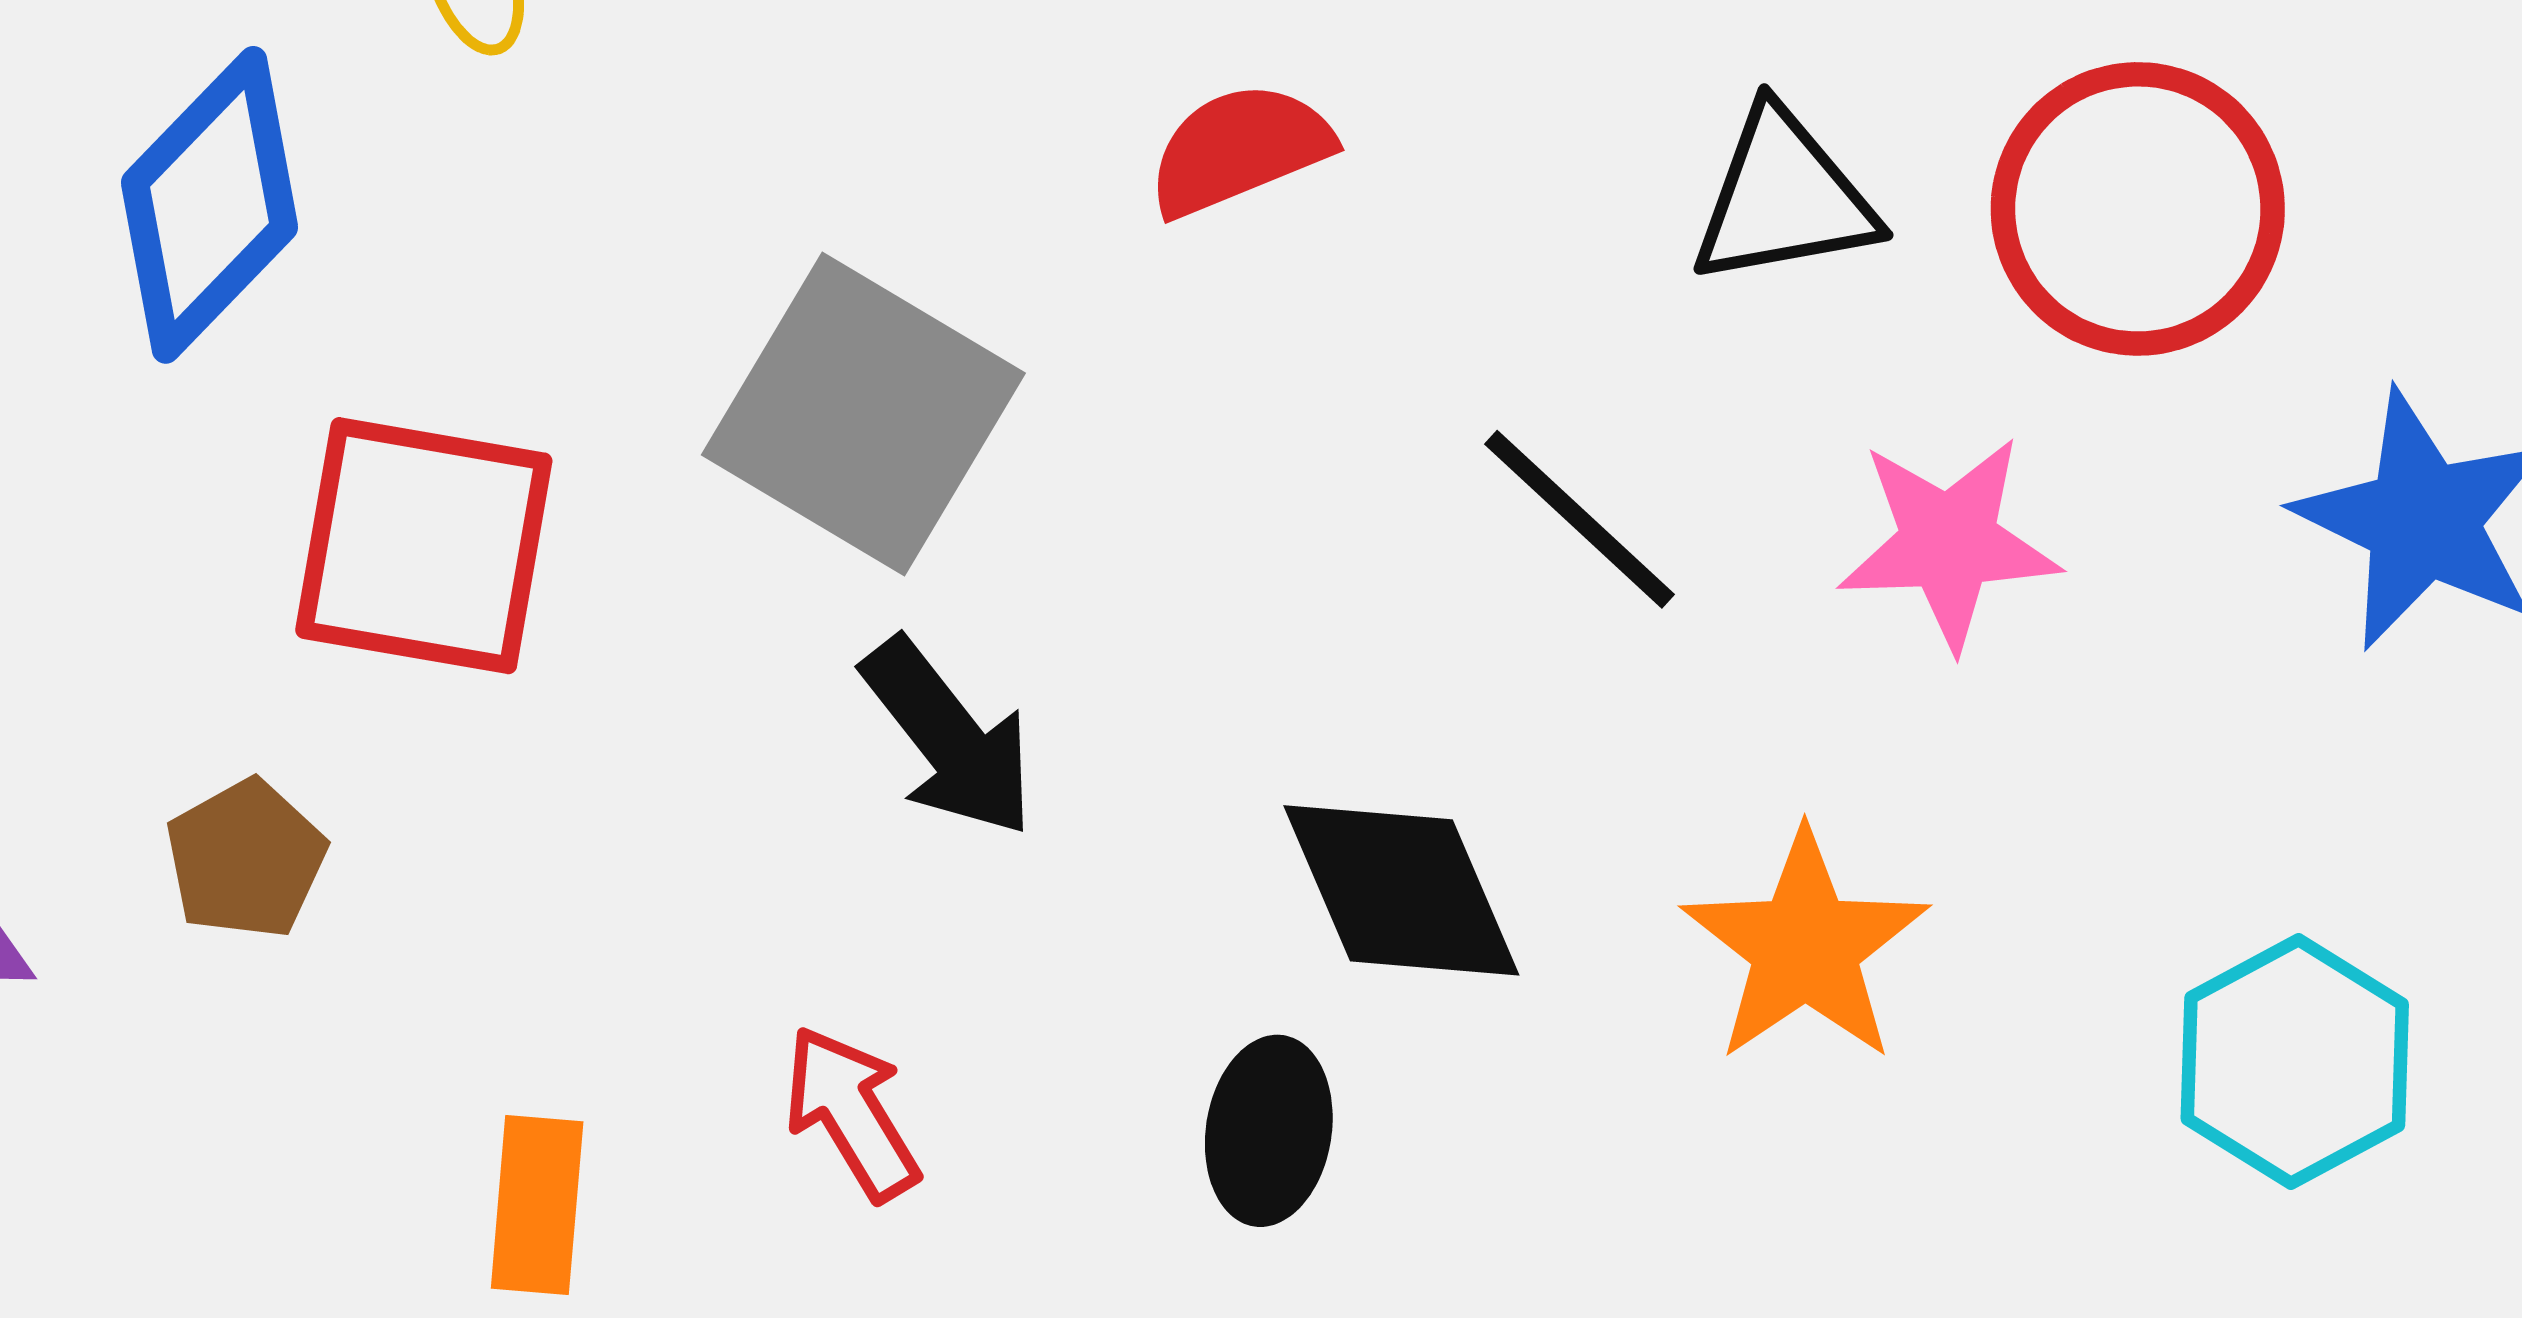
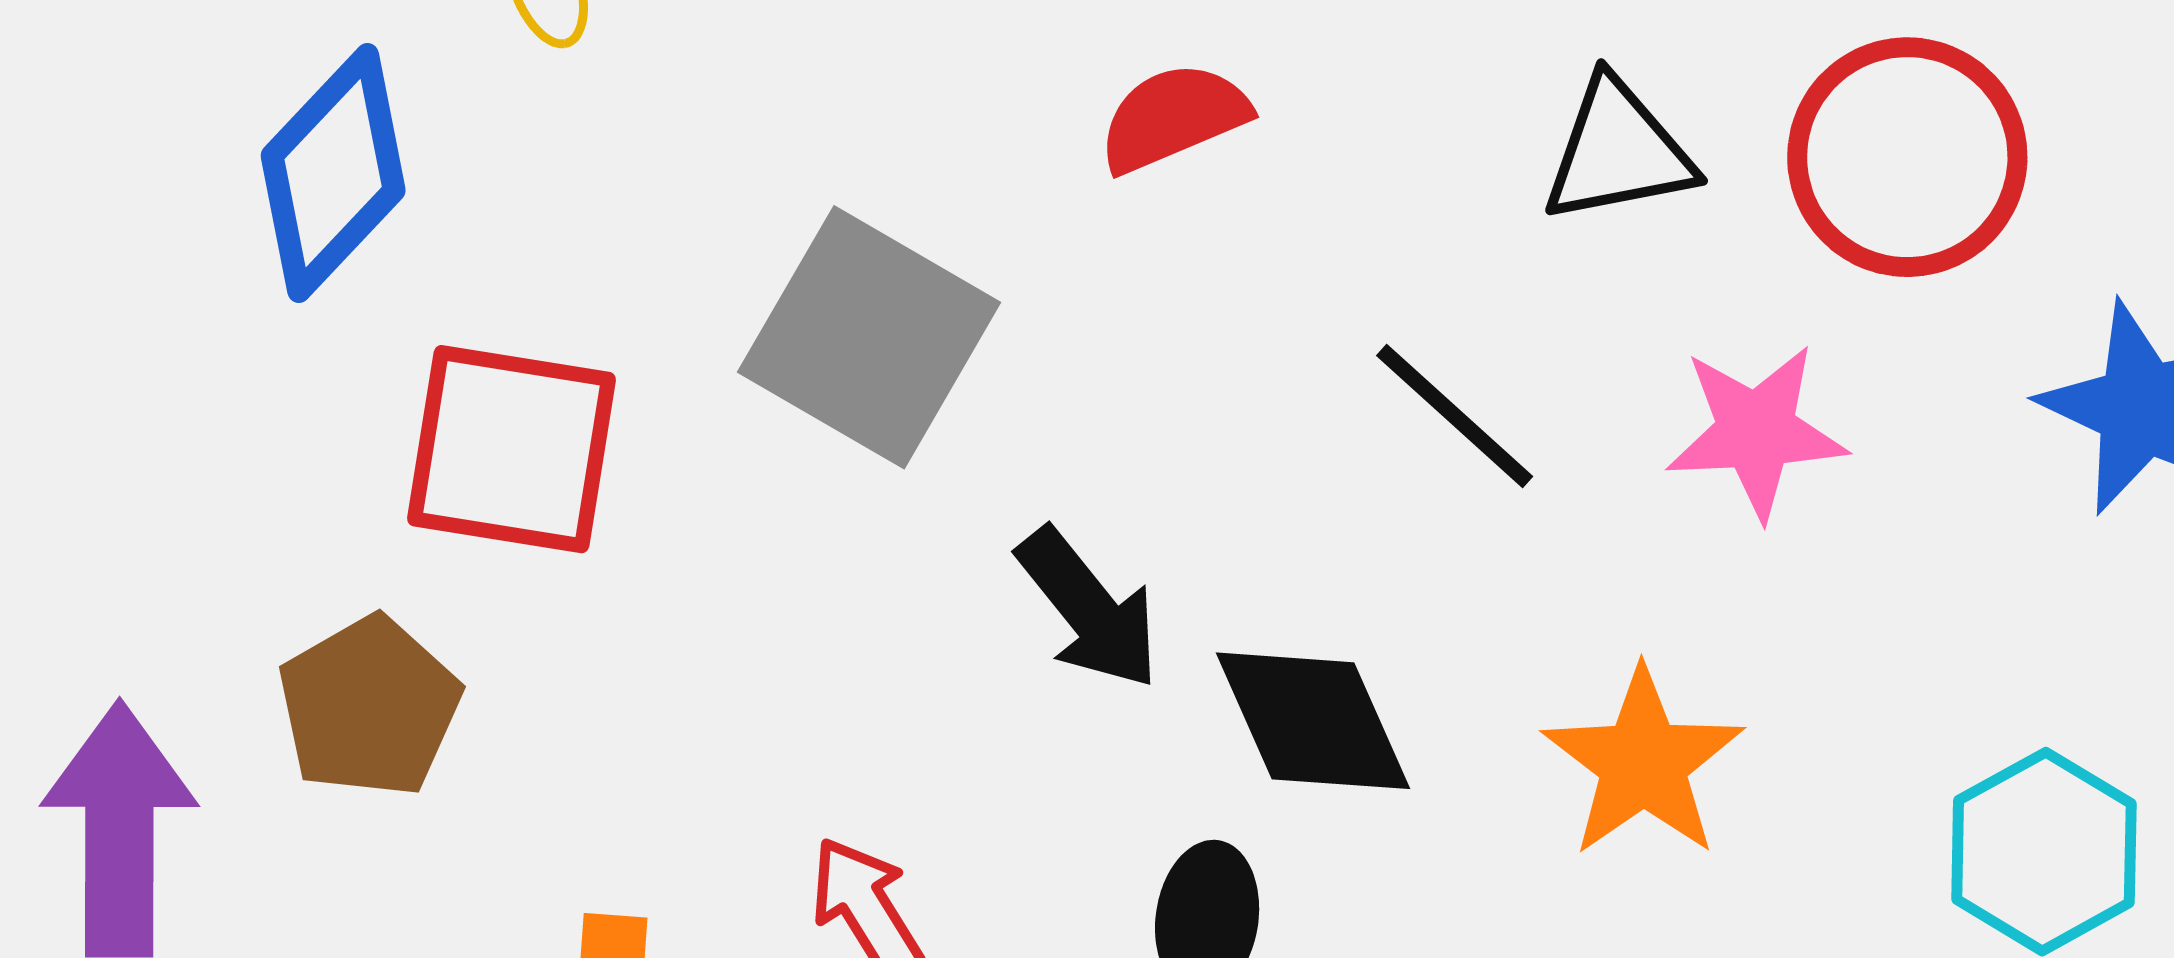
black arrow: (949, 738) -> (1089, 609), moved
brown pentagon: (246, 859) -> (369, 707), size x1.4

